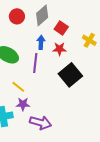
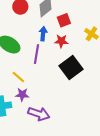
red square: (61, 28) -> (64, 20), turned 32

